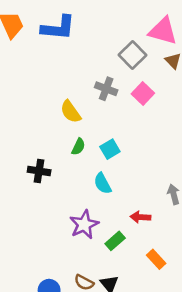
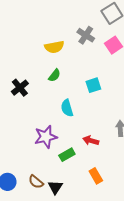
yellow semicircle: (71, 112) -> (54, 47), turned -78
cyan square: (110, 149) -> (93, 85), moved
black cross: (39, 171) -> (20, 88), turned 30

